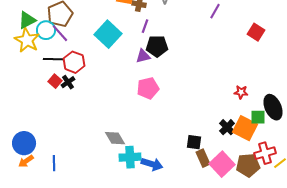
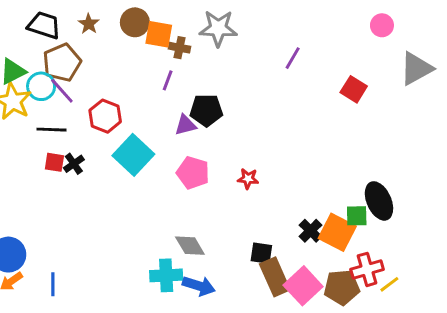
purple line: (145, 26) -> (168, 80), moved
cyan square: (108, 34) -> (133, 155), moved
red hexagon: (74, 62) -> (105, 116), moved
red square: (55, 81) -> (54, 162), turned -32
pink pentagon: (148, 88) -> (193, 173), turned 30
red star: (241, 92) -> (248, 179), moved
gray diamond: (115, 138) -> (190, 246), moved
brown rectangle: (203, 158) -> (275, 277), size x1.4

